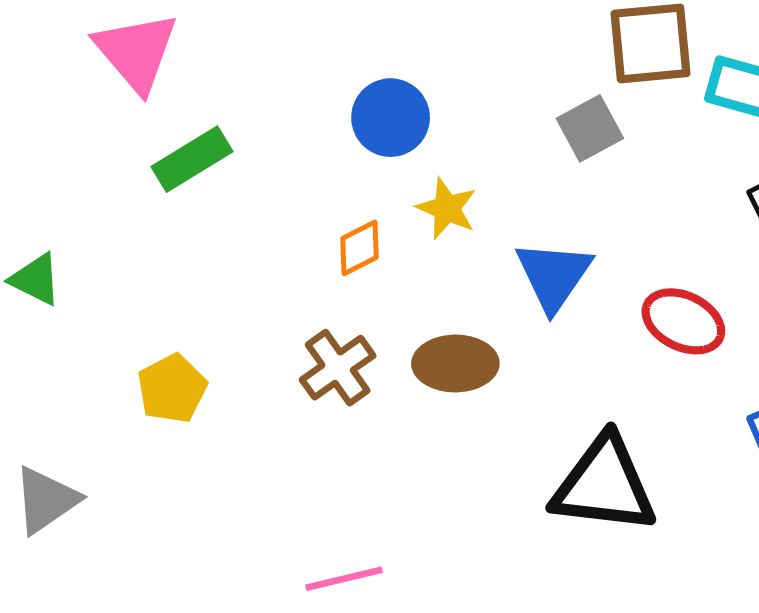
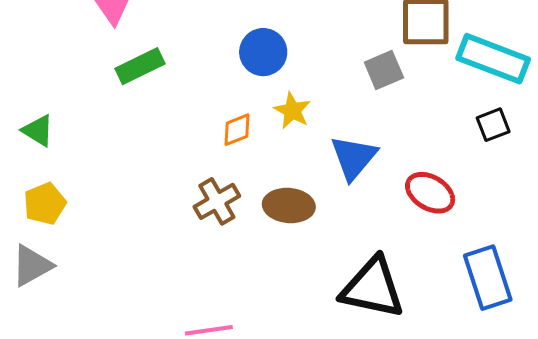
yellow pentagon: (172, 389) -> (45, 204), moved

